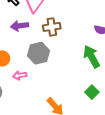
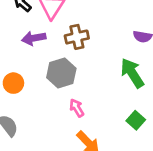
pink arrow: (20, 75) -> (77, 108), moved, turned 72

